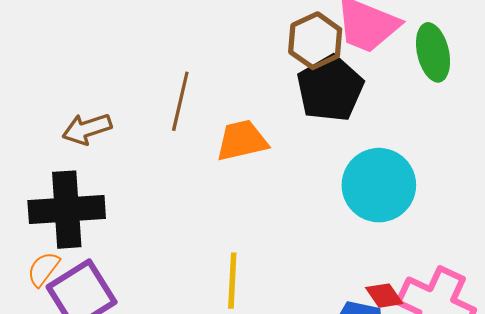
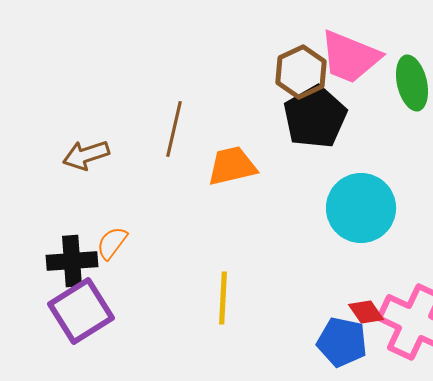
black cross: (67, 210) -> (72, 261), moved, size x0.7
orange semicircle: (43, 269) -> (112, 243), moved

